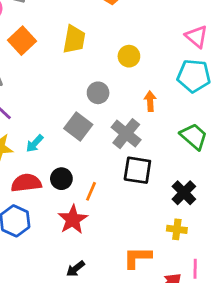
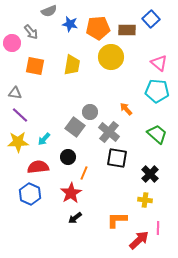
orange square: (22, 41) -> (35, 66), turned -36
yellow circle: (129, 56) -> (111, 57), moved, size x1.6
gray circle: (98, 93) -> (90, 112), moved
orange arrow: (150, 101) -> (126, 109), turned -40
black circle: (61, 179) -> (68, 157), moved
black arrow: (75, 269) -> (75, 218), moved

